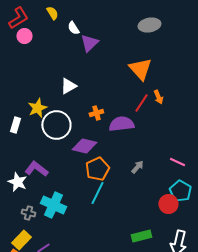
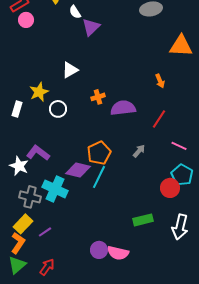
orange triangle: (140, 69) -> (181, 46), moved, turned -45
red line: (141, 103) -> (159, 119), moved
white circle: (56, 125) -> (58, 109), size x0.6
purple diamond: (84, 146) -> (78, 170), moved
gray cross: (28, 213) -> (30, 197), size x1.5

